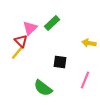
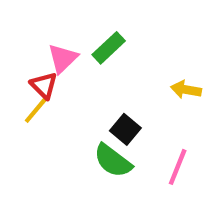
black square: (60, 62) -> (125, 129), turned 32
green semicircle: (43, 88) -> (113, 161), moved

